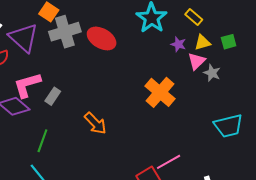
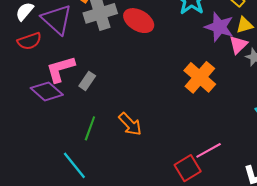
purple star: (178, 44) -> (219, 27), size x1.8
orange arrow: (95, 123) -> (130, 124), moved
green line: (42, 141) -> (90, 128), moved

